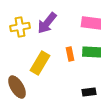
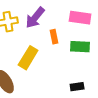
orange rectangle: (70, 54) -> (54, 37), moved

